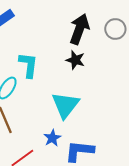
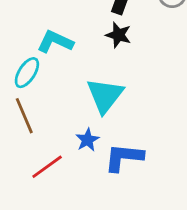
cyan L-shape: (28, 65) -> (55, 42), turned -72

